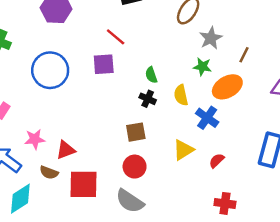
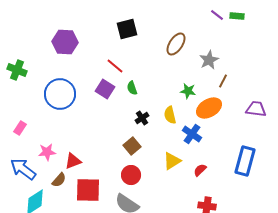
gray star: (211, 38) -> (209, 60), moved
purple square: (104, 64) -> (105, 89), turned 36
green semicircle: (151, 75) -> (132, 88), moved
black cross: (148, 99) -> (142, 118), turned 32
brown square: (136, 132) -> (132, 146), turned -30
brown semicircle: (49, 172) -> (59, 180), turned -70

